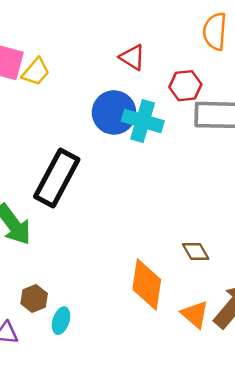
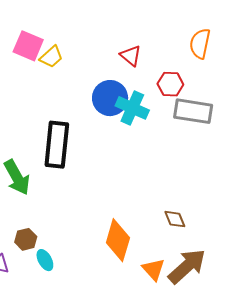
black rectangle: (57, 178) -> (57, 145), turned -30
brown diamond: (196, 251) -> (175, 219), moved
cyan ellipse: (61, 321) -> (45, 260), turned -55

